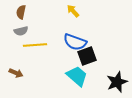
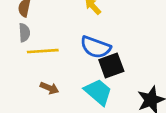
gray semicircle: (21, 31) -> (24, 33), turned -80
brown arrow: (16, 73) -> (49, 88), moved

